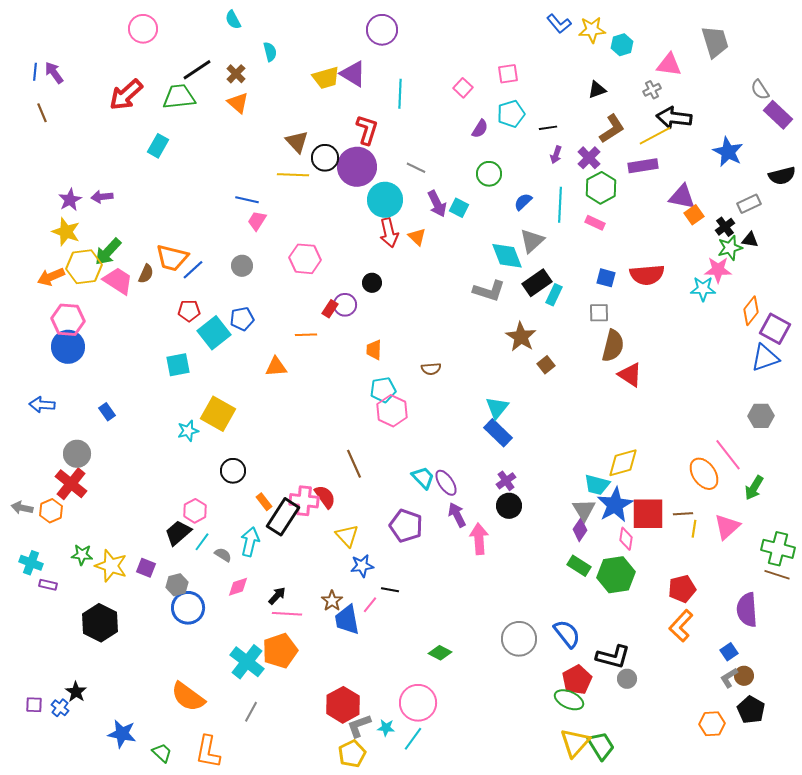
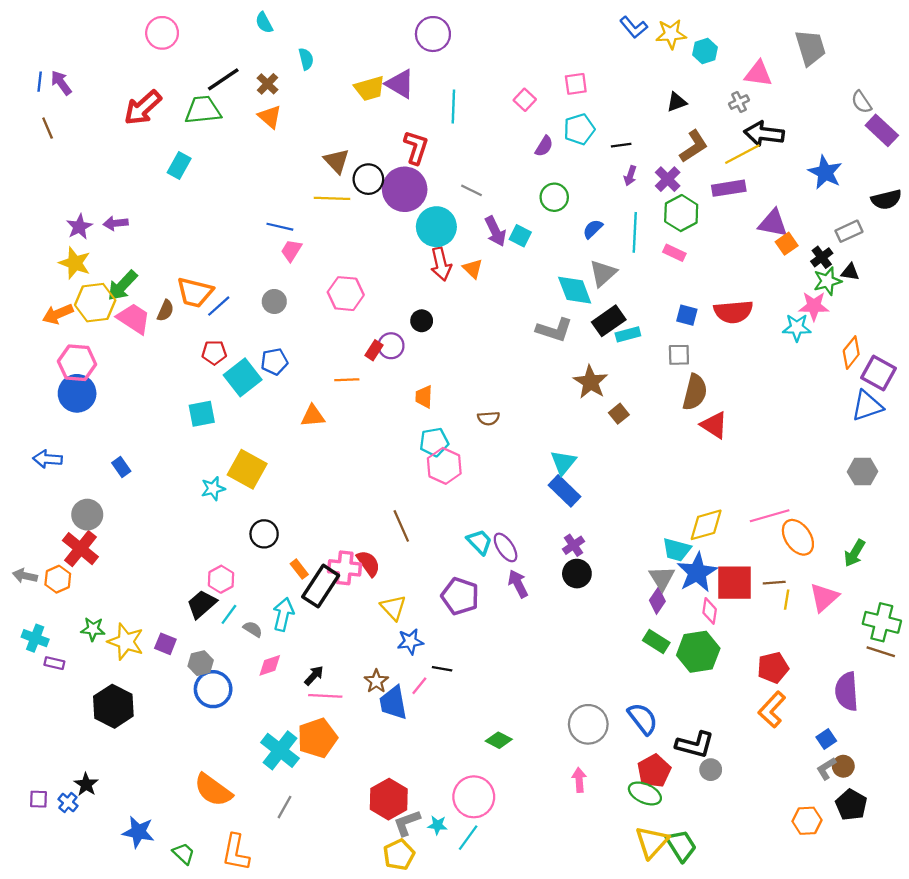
cyan rectangle: (554, 295) -> (628, 334), turned 50
pink line: (728, 455) -> (770, 516), moved, turned -68
pink arrow: (479, 539) -> (579, 780), moved, size x0.7

